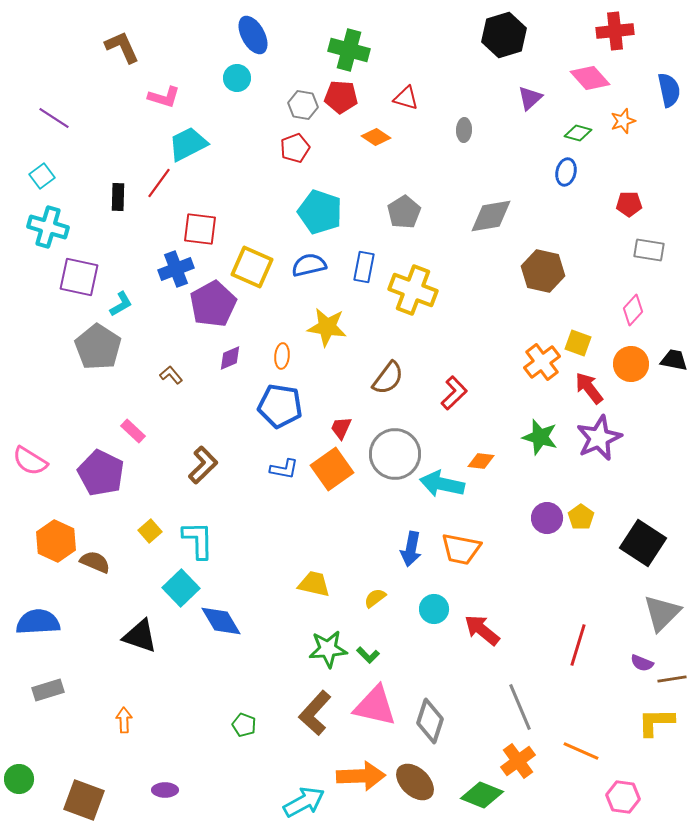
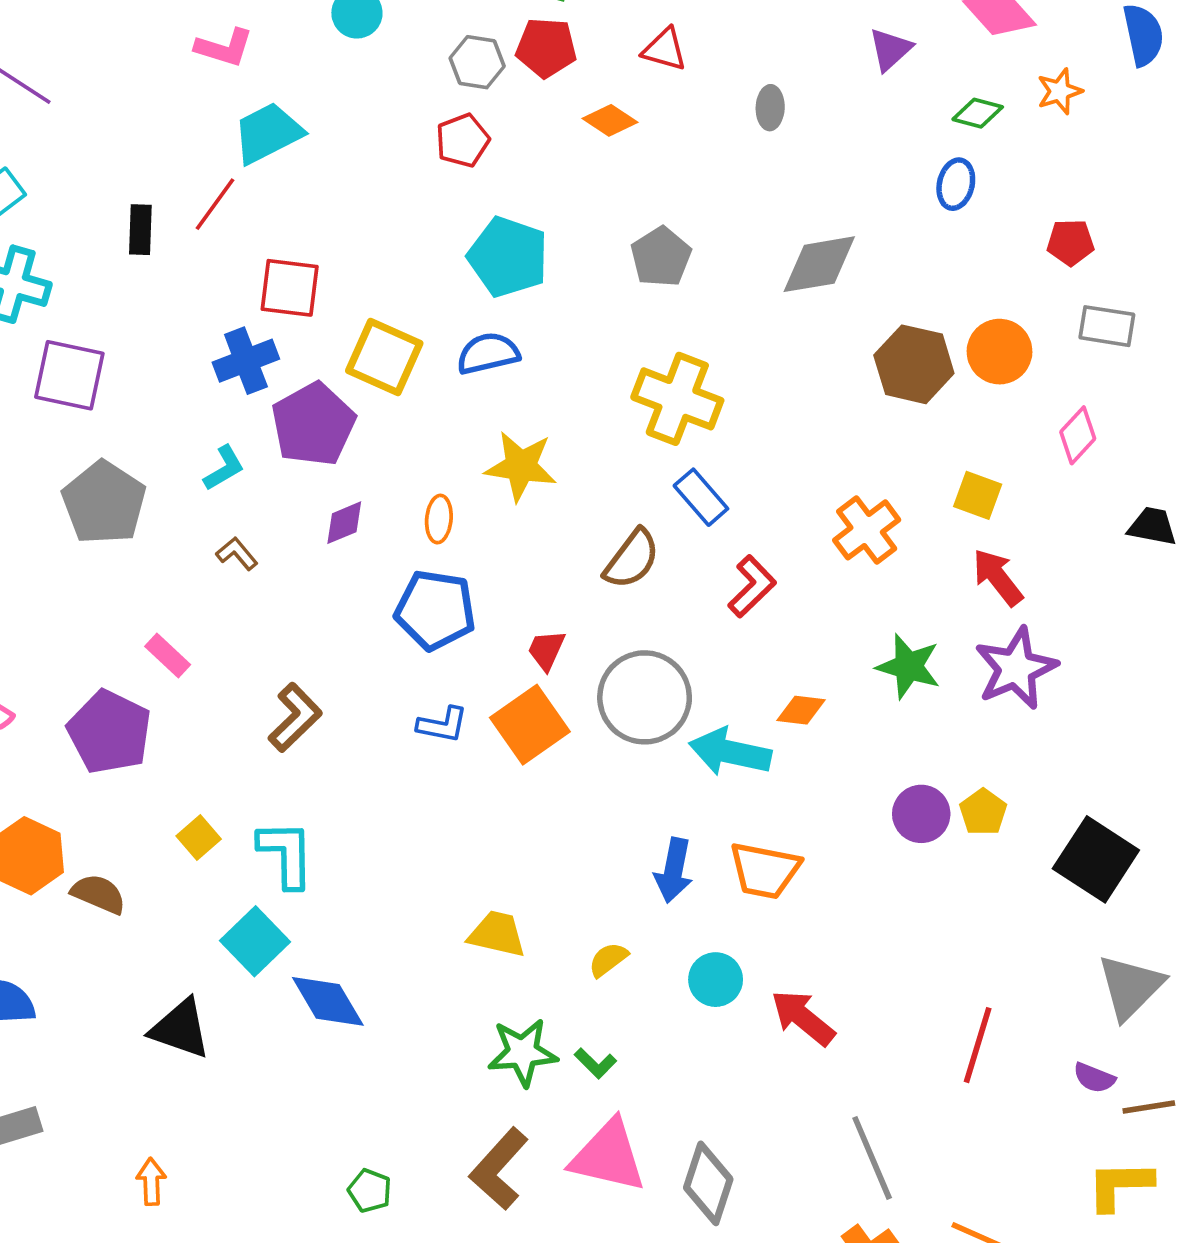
blue rectangle: (364, 267) -> (701, 497), moved, turned -52
cyan L-shape: (121, 304) -> (224, 468), moved
orange cross: (542, 362) -> (867, 530), moved
orange circle: (631, 364) -> (1000, 352), moved

